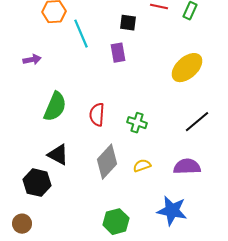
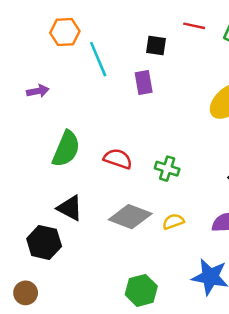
red semicircle: (97, 115) -> (118, 159), turned 105
gray diamond: (107, 162) -> (130, 217), turned 68

